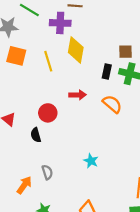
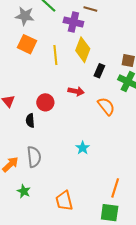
black rectangle: (107, 71) -> (99, 71), moved
cyan star: (91, 161) -> (83, 148), moved
gray semicircle: (47, 172) -> (34, 157), size x1.5

